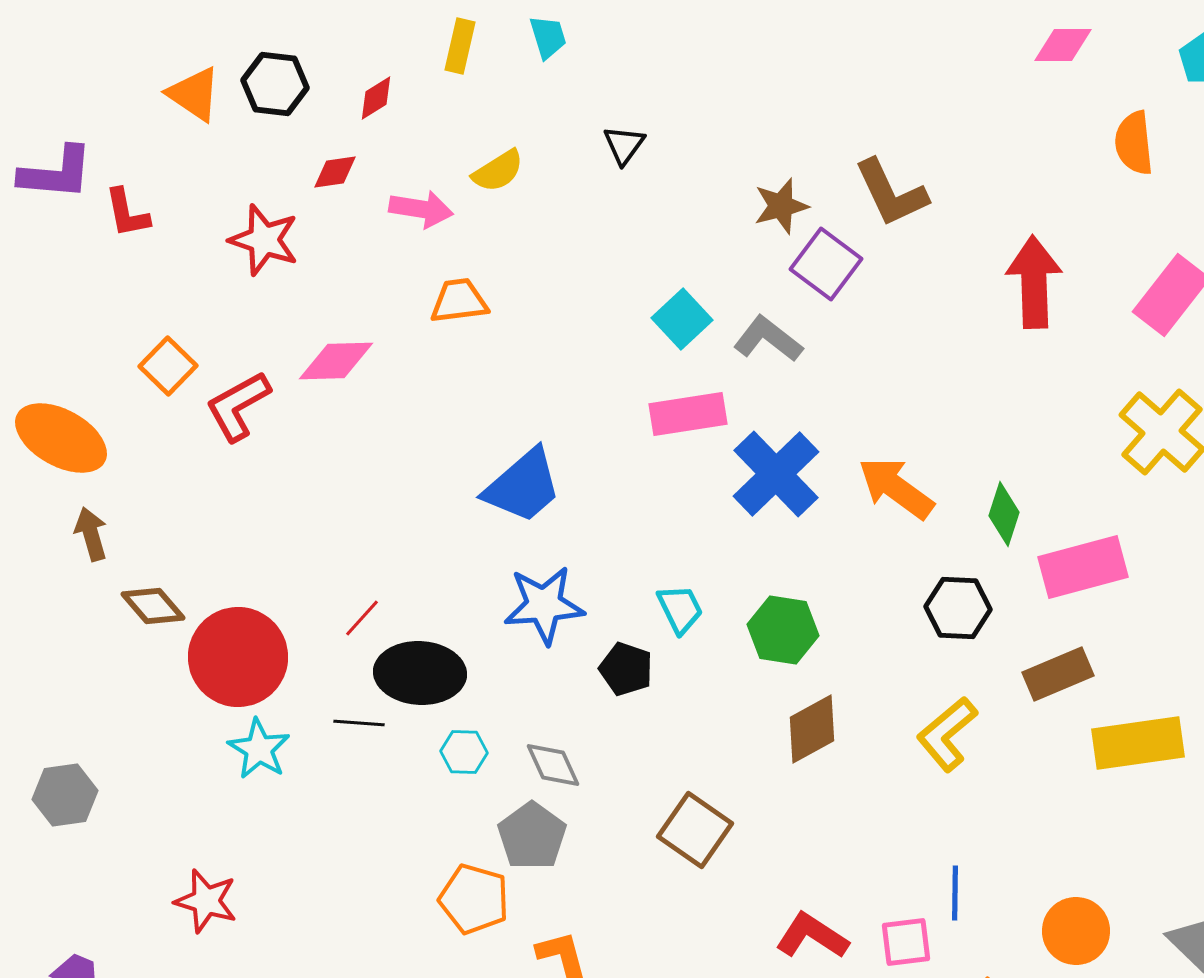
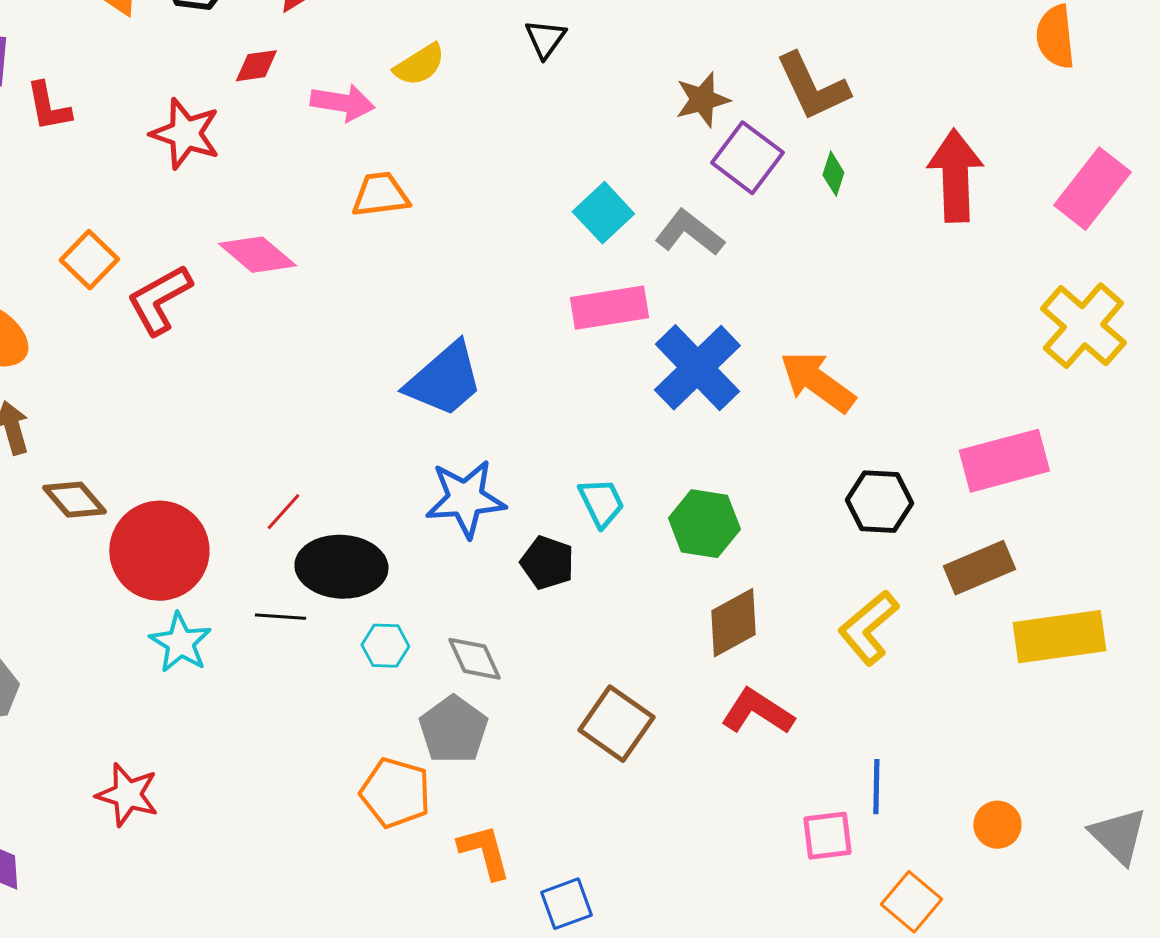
pink diamond: (336, 361) -> (257, 255), turned 42
green diamond: (1004, 514) -> (833, 174), moved, size x0.7
orange circle: (1076, 931) -> (997, 825), size x0.7
red L-shape: (812, 936) -> (757, 712), moved

